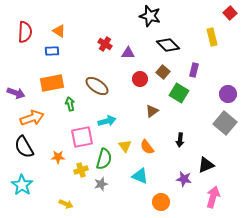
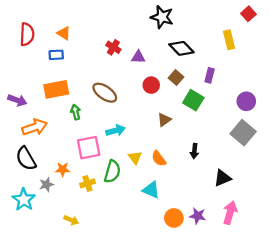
purple star: (184, 179) -> (198, 216), moved
gray star: (101, 184) -> (46, 184), moved

